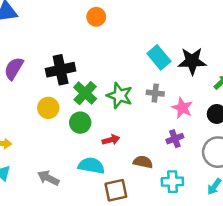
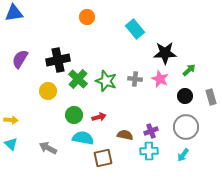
cyan rectangle: (159, 57) -> (135, 29), moved
pink star: (182, 108) -> (160, 79), moved
green circle: (80, 123) -> (74, 115), moved
purple cross: (175, 139) -> (151, 131), moved

